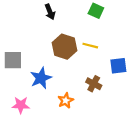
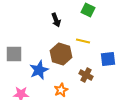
black arrow: (50, 12) -> (56, 20), moved
brown hexagon: (64, 47) -> (61, 54), moved

